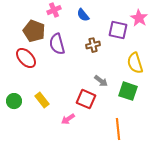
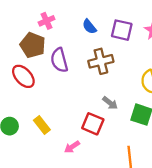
pink cross: (54, 10) -> (47, 21), moved
purple square: (118, 30) -> (122, 30), moved
brown cross: (93, 45) -> (101, 61), size x1.5

